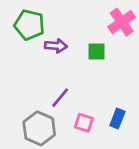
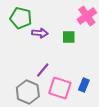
pink square: (84, 123) -> (60, 88), size x1.6

